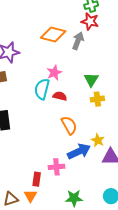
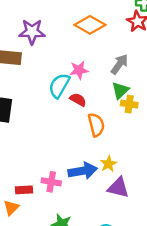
gray arrow: (78, 41) -> (119, 64), moved
yellow cross: (97, 99) -> (129, 104), moved
orange semicircle: (69, 125) -> (96, 125), moved
red rectangle: (37, 179) -> (24, 190), turned 64

